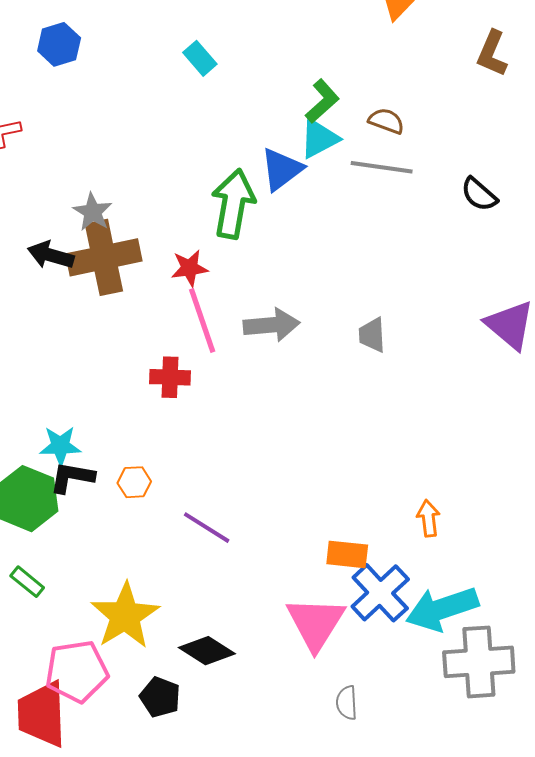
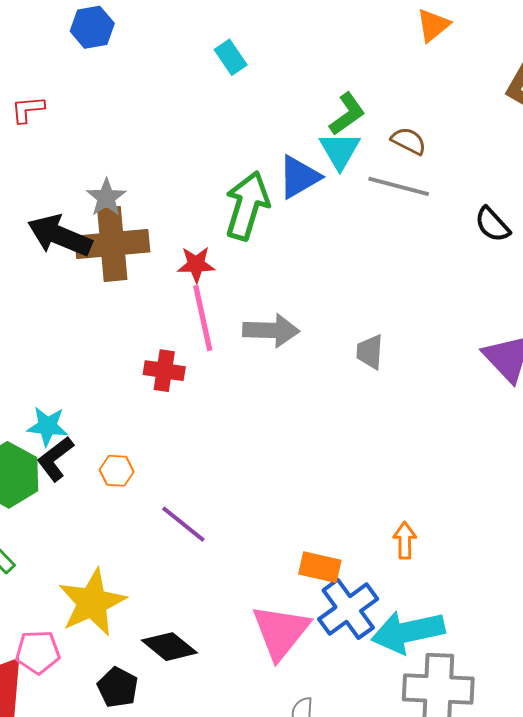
cyan triangle: (319, 138) -> (340, 150), turned -39
black arrow: (51, 255) -> (60, 236), size x1.4
black L-shape: (72, 477) -> (55, 459), turned -54
pink pentagon: (77, 671) -> (38, 652), size x0.7

